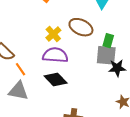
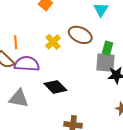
purple semicircle: (55, 55) -> (27, 64), moved
orange line: (20, 69) -> (16, 42), moved, turned 32

